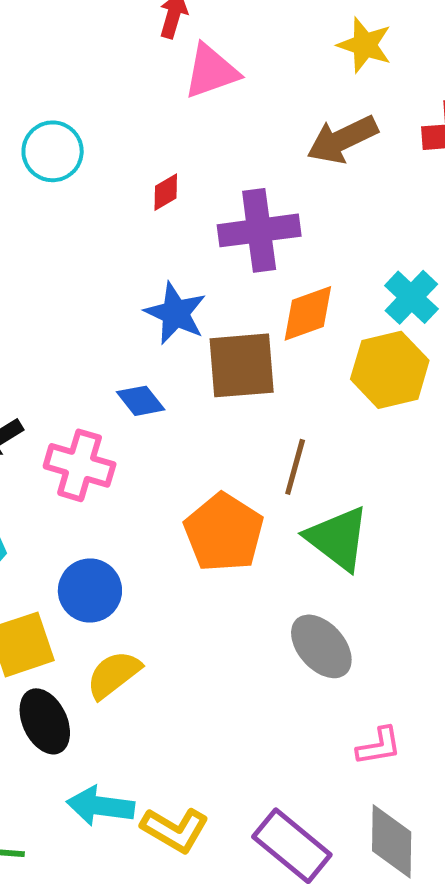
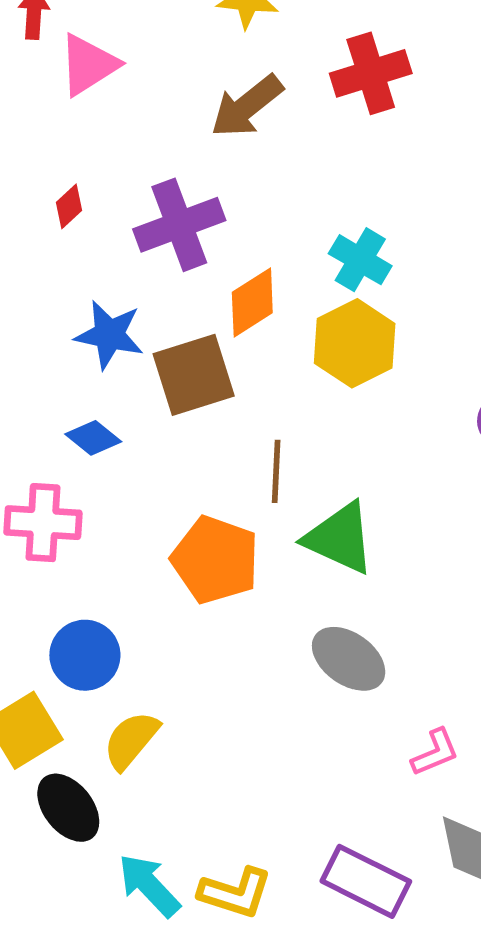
cyan arrow: (100, 806) -> (149, 885), turned 52

